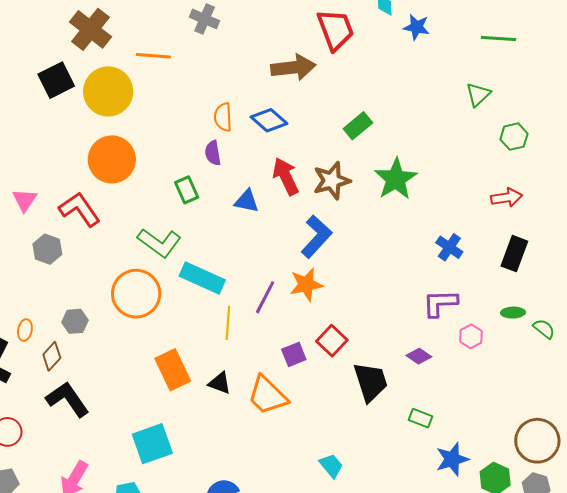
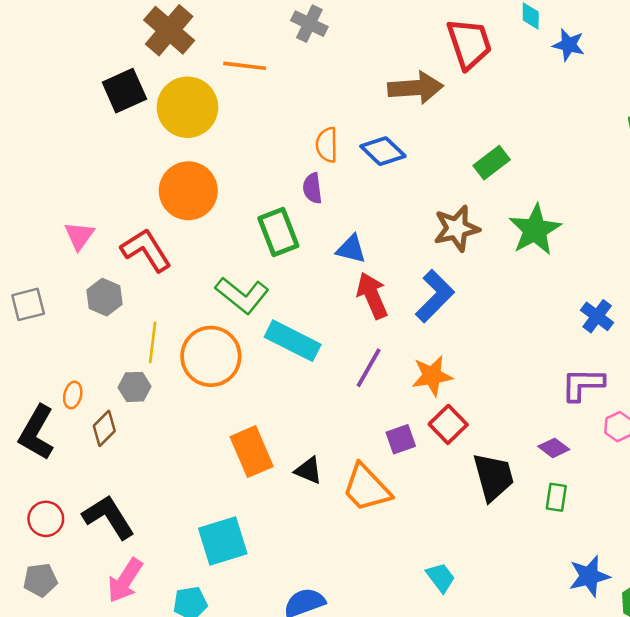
red arrow: (286, 176) -> (372, 295), moved
green rectangle: (187, 190) -> (278, 232), size x1.4
orange star: (306, 284) -> (432, 376), moved
yellow line: (228, 323) -> (153, 342), moved
black L-shape: (68, 399) -> (109, 517), moved
green rectangle: (420, 418) -> (556, 497), moved, turned 75

